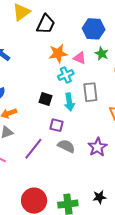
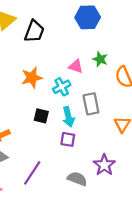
blue hexagon: (94, 29) -> (88, 17), moved
orange star: (58, 54) -> (32, 78), moved
purple square: (57, 125) -> (68, 139), moved
gray semicircle: (66, 146) -> (77, 179), moved

